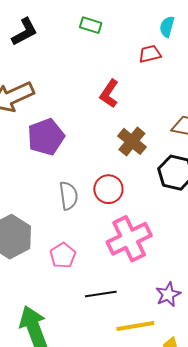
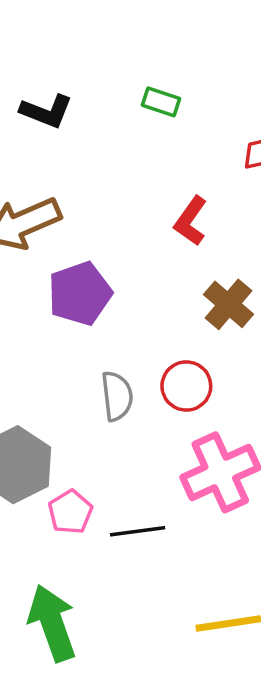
black L-shape: (25, 32) -> (46, 111), turned 48
pink pentagon: (63, 255) -> (70, 512), moved
black line: (101, 294) -> (138, 531), moved

